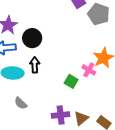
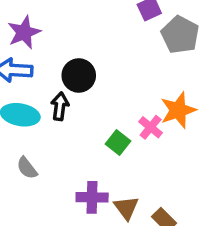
black circle: (32, 38) -> (79, 76), moved
brown triangle: (81, 118) -> (126, 208), turned -35

